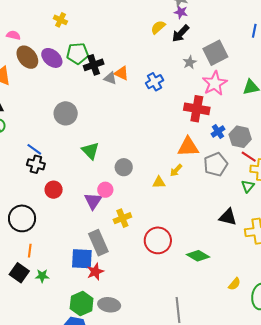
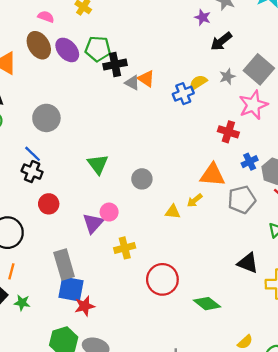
purple star: (181, 12) -> (203, 17), moved
yellow semicircle: (158, 27) -> (198, 82), moved
pink semicircle: (13, 35) -> (46, 17), moved
gray square: (215, 53) -> (259, 69), turned -30
red cross: (197, 109) -> (228, 132), size x0.7
gray circle: (66, 113) -> (46, 118), moved
gray circle: (124, 167) -> (142, 179), moved
gray rectangle: (98, 243) -> (64, 265), moved

